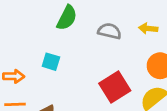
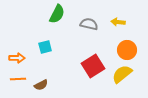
cyan square: (51, 62) -> (45, 47), turned -32

